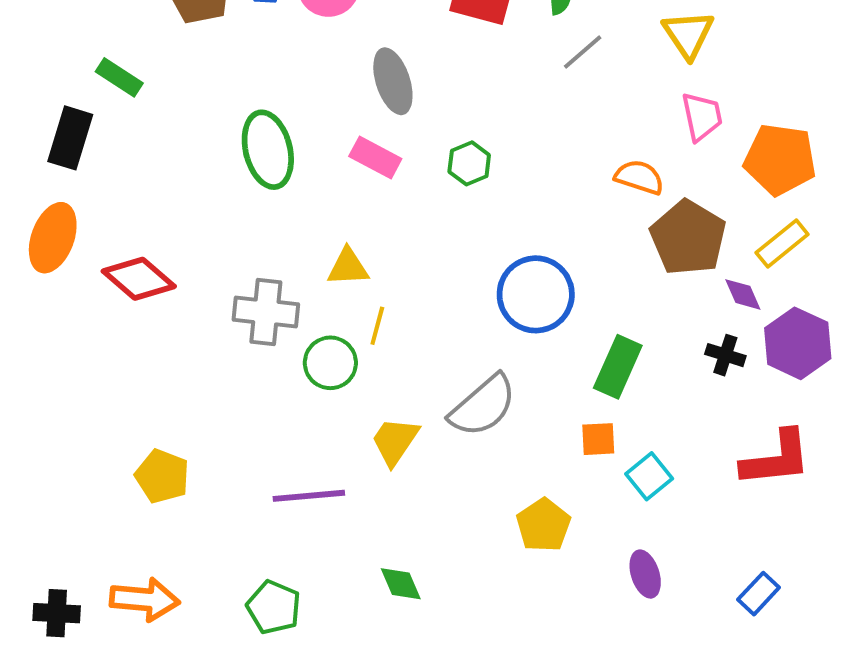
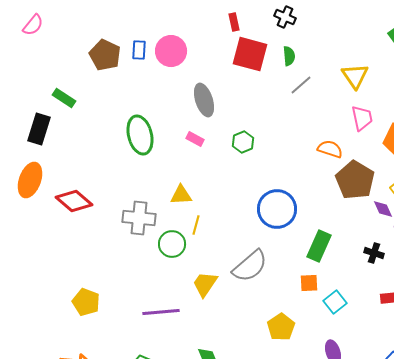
pink rectangle: (375, 158) -> (195, 139), size x0.7
black cross: (725, 355) -> (374, 253), moved

